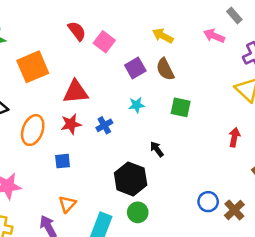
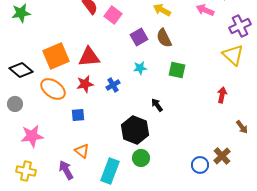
orange square: (33, 67) -> (56, 56), moved
orange ellipse: (33, 130) -> (53, 89), turned -75
blue circle: (208, 202) -> (200, 165), moved
orange triangle: (67, 204) -> (82, 151), turned -35

